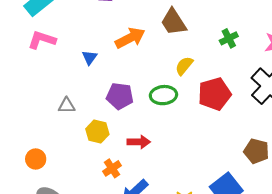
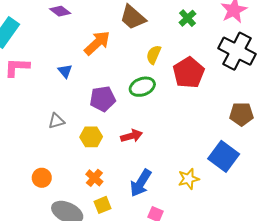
orange cross: (112, 168) -> (94, 178), moved

